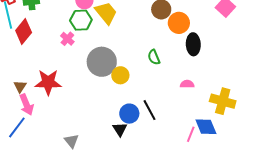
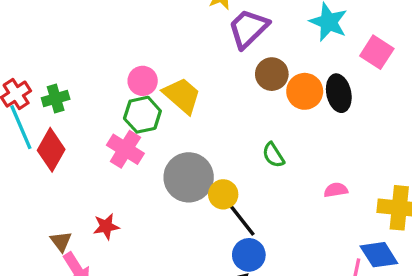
pink cross: (67, 39) -> (125, 149), size x1.5
black ellipse: (193, 44) -> (339, 93), moved
red star: (48, 82) -> (106, 226), size x0.6
black line: (149, 110) -> (242, 220), moved

